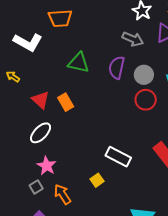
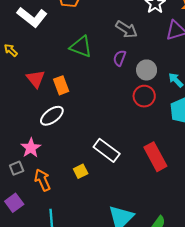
gray arrow: (133, 39) -> (126, 29), moved
purple semicircle: (117, 68) -> (120, 58), size x0.7
white ellipse: (41, 133) -> (52, 116), moved

